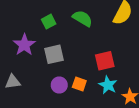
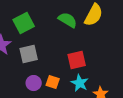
green semicircle: (82, 18) -> (68, 20), moved
green square: (49, 22) -> (24, 23), size x1.5

